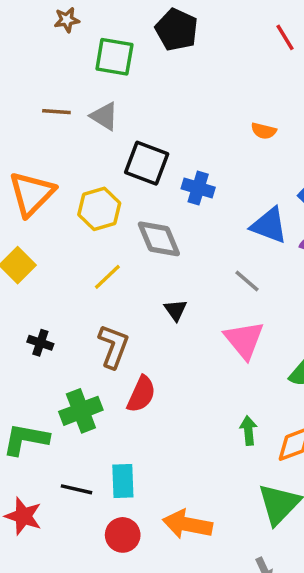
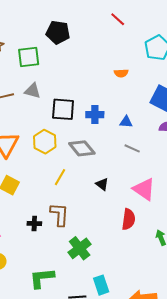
blue triangle: (269, 225) -> (126, 122), moved, size x0.6
gray line: (247, 281) -> (132, 148), moved
brown L-shape: (114, 346) -> (59, 214), moved
red semicircle: (141, 394) -> (129, 219), moved
green cross: (81, 411) -> (80, 248), moved

